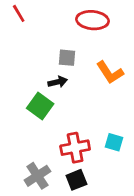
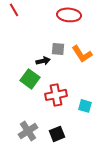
gray square: (67, 58) -> (58, 49), moved
red cross: (75, 148) -> (56, 95), moved

